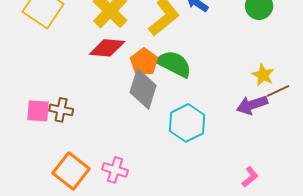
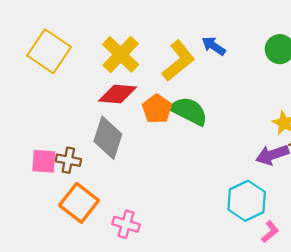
gray diamond: (143, 89) -> (108, 138), moved
cyan hexagon: (187, 123) -> (247, 201), moved
orange square: (71, 171) -> (79, 203), moved

